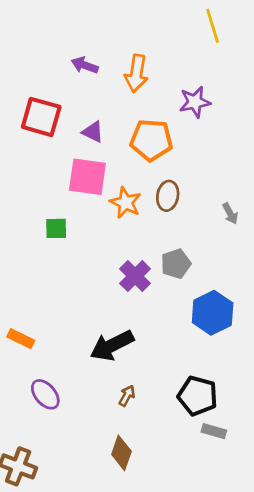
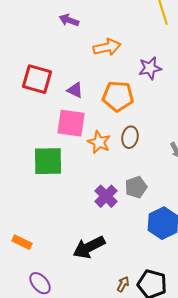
purple arrow: (85, 65) -> (69, 20), moved
orange arrow: (136, 73) -> (107, 47), turned -112
green square: (56, 228) -> (48, 161), size x1.8
brown arrow: (127, 396) -> (123, 284), moved

